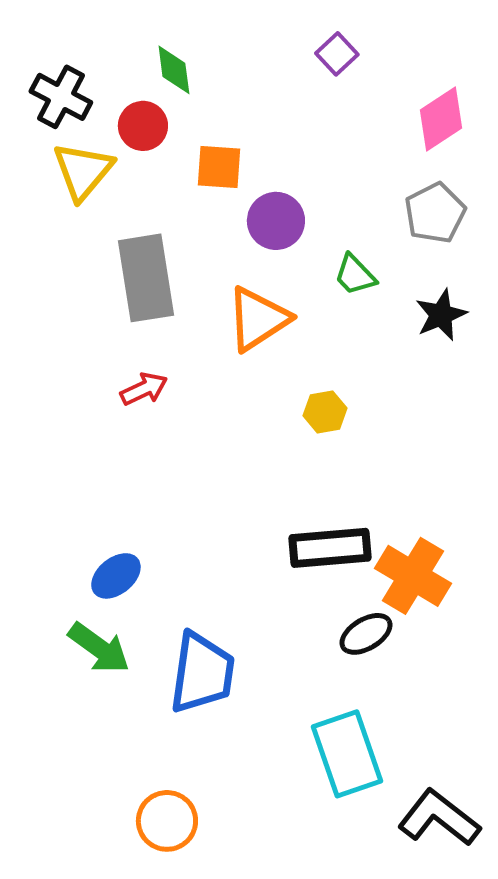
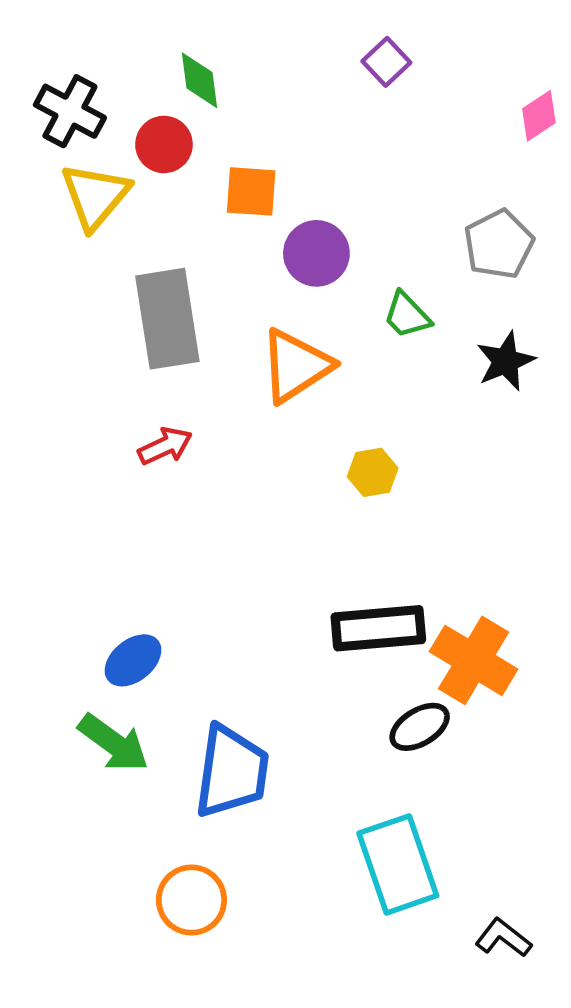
pink diamond: (441, 119) -> (539, 116), moved, size x0.7
black L-shape: (439, 818) -> (503, 938), size x0.6
orange circle: (167, 821) -> (191, 900), moved

